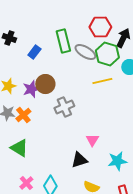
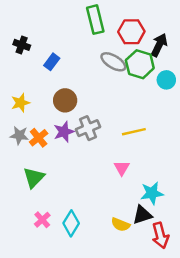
green rectangle: (63, 41) -> (95, 20), moved
yellow line: (102, 81) -> (134, 132), moved
purple star: (31, 89) -> (64, 132), moved
green triangle: (19, 148) -> (34, 178), turned 42
black triangle: (79, 160) -> (142, 215), moved

